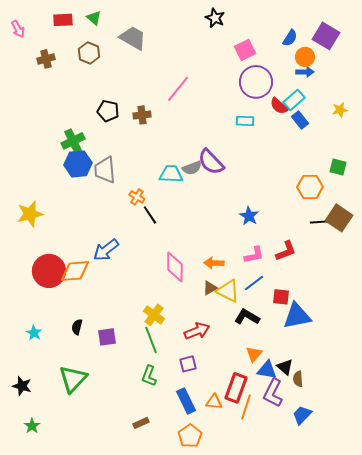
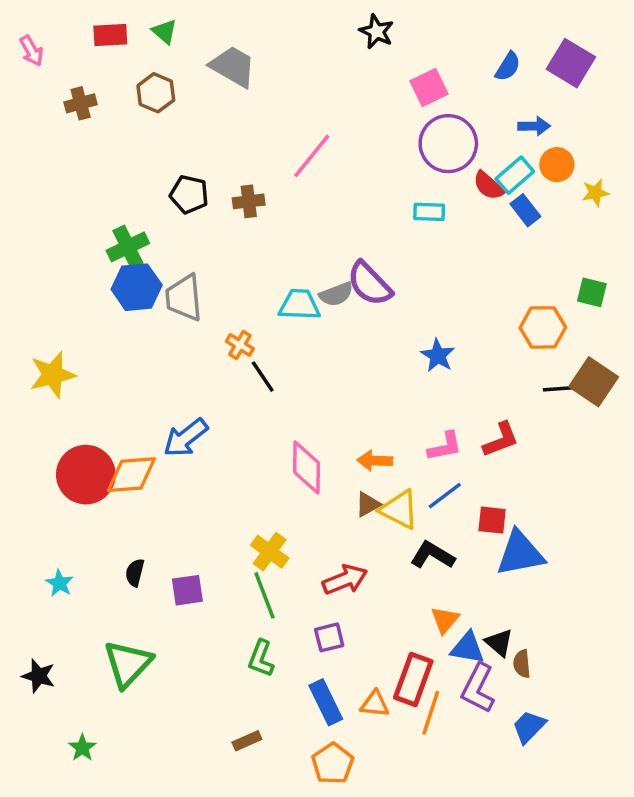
orange circle: (305, 57) -> (557, 165), moved
blue star: (249, 216) -> (438, 355), moved
green star: (32, 426) -> (82, 748), moved

